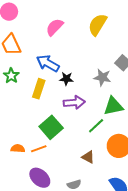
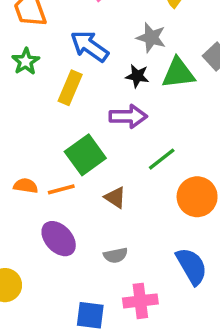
gray star: (102, 77) -> (151, 38), moved
black star: (66, 79) -> (137, 76), moved
green triangle: (113, 106) -> (178, 73), moved
brown triangle: (88, 157) -> (115, 197), moved

